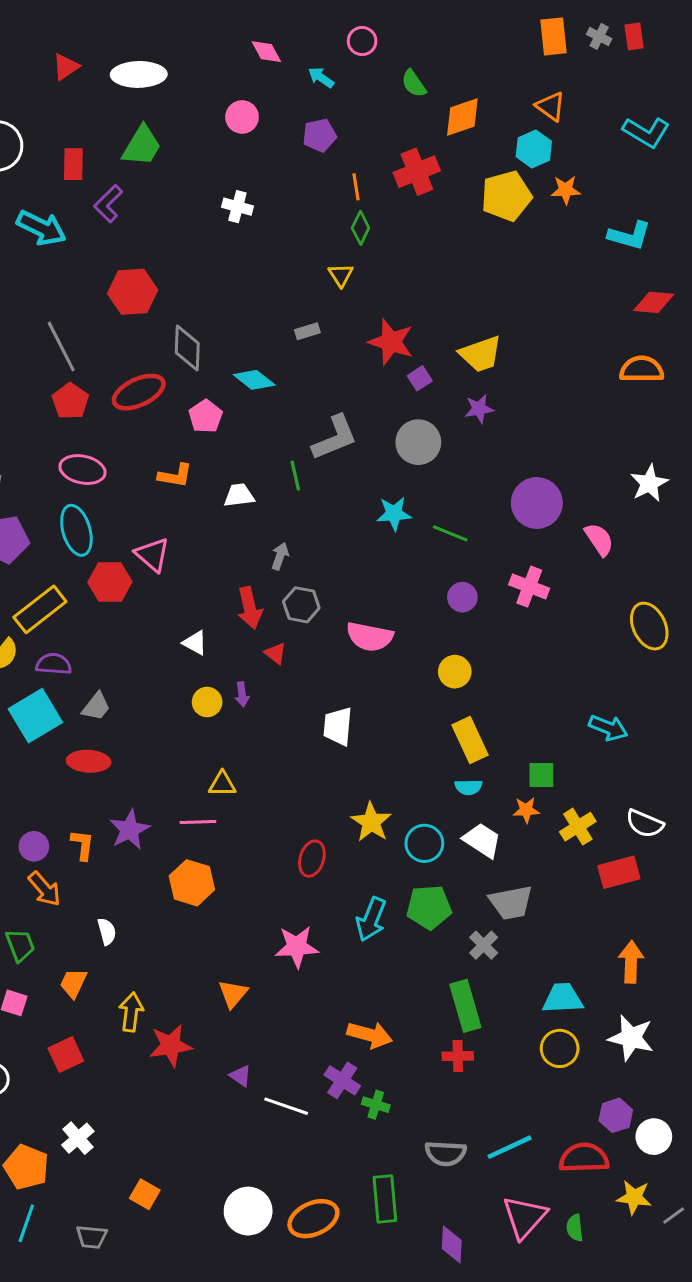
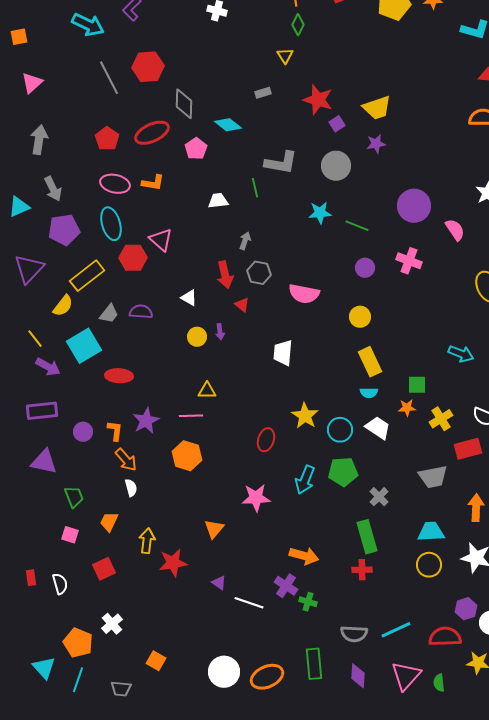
gray line: (61, 346) -> (109, 78), moved
gray L-shape: (335, 438) -> (281, 163), turned 32
orange L-shape: (175, 476) -> (153, 183), moved
purple semicircle: (54, 664) -> (141, 312), moved
gray trapezoid: (96, 707) -> (109, 314), moved
orange arrow: (45, 889) -> (126, 460), moved
gray trapezoid: (511, 903) -> (433, 477), moved
purple diamond: (452, 1244) -> (358, 676), moved

